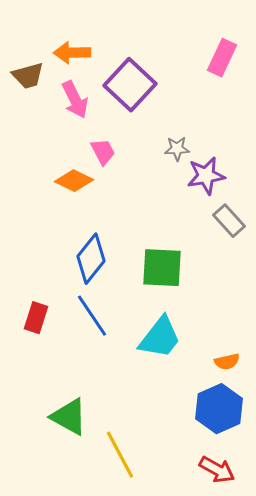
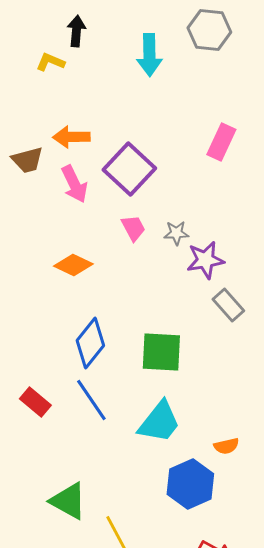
pink trapezoid: (103, 152) -> (133, 228), moved
red rectangle: (36, 318) -> (35, 402), turned -68
blue hexagon: (219, 409) -> (190, 484), moved

